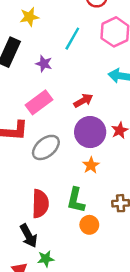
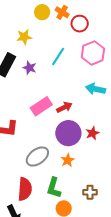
purple star: (44, 64) -> (30, 68), moved
pink rectangle: (39, 102) -> (41, 106), moved
gray ellipse: (46, 147) -> (37, 157), moved

